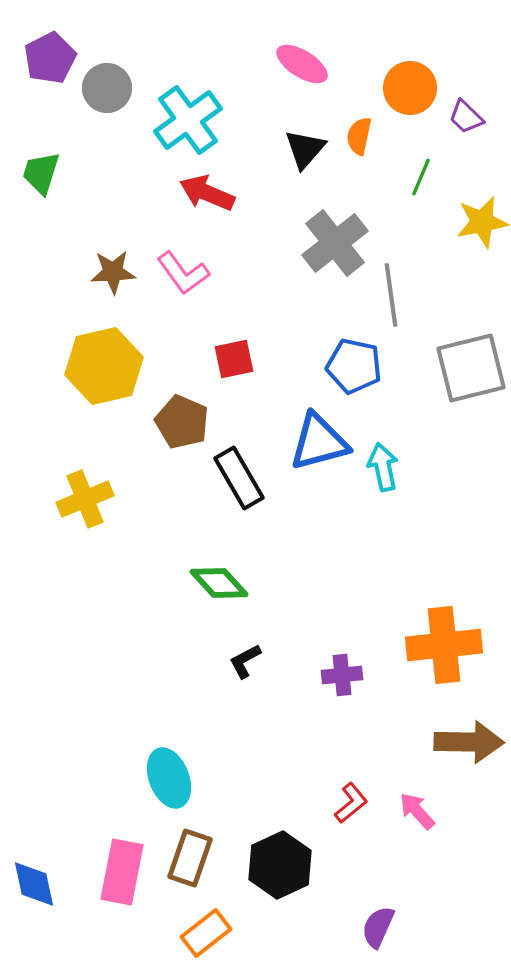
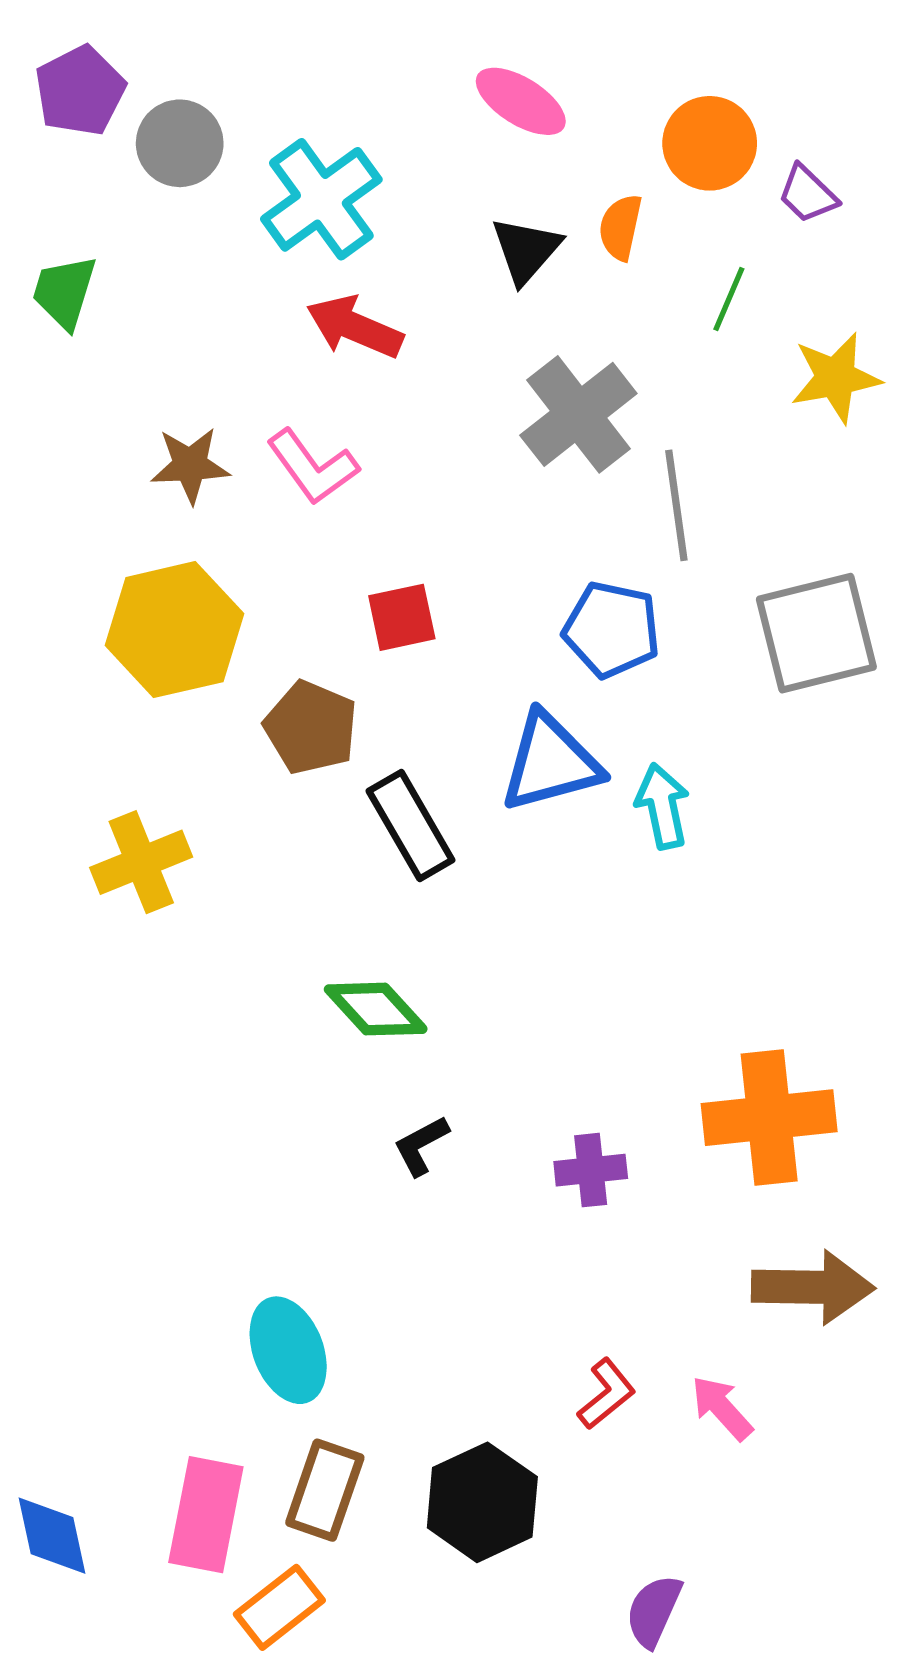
orange rectangle: (206, 933) -> (279, 1607), moved

